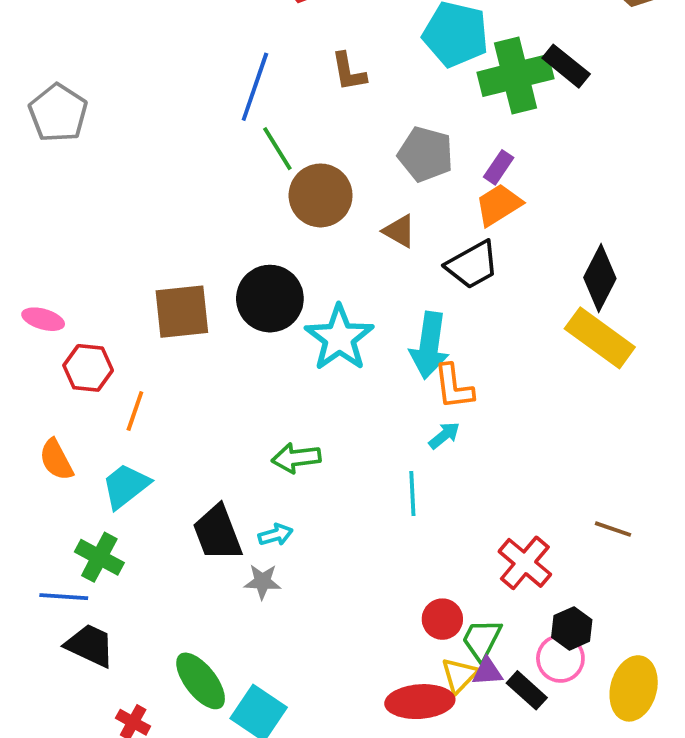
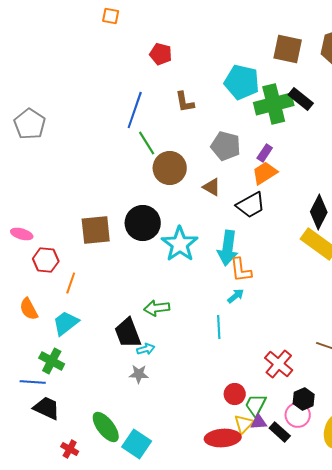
black trapezoid: (217, 533) -> (128, 333), moved

